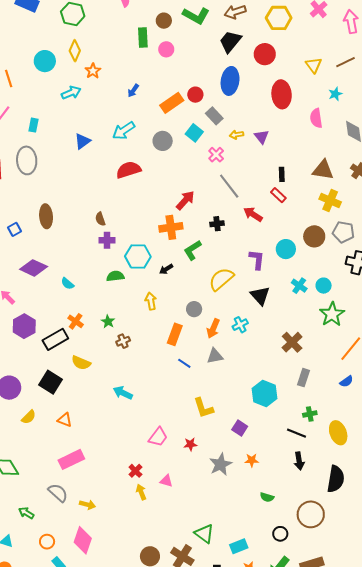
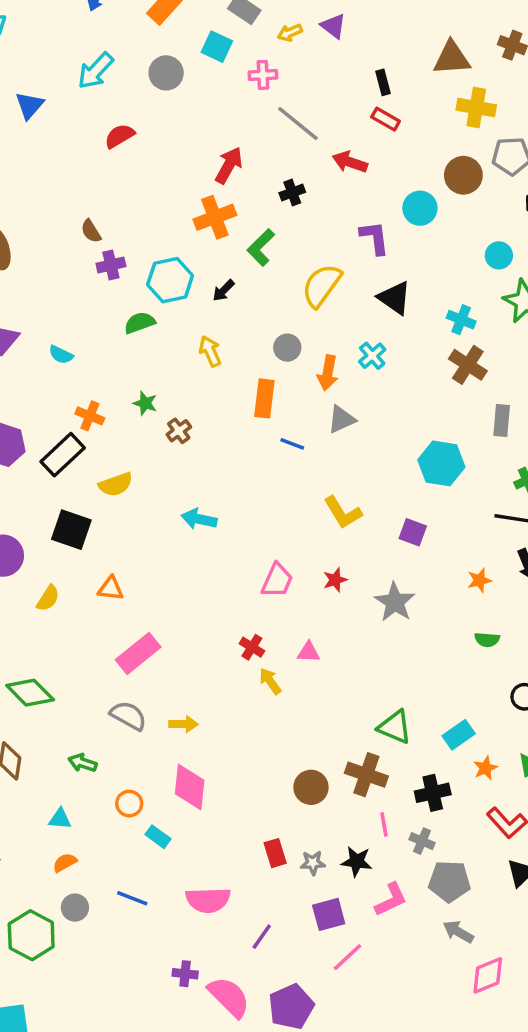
pink cross: (216, 155) -> (263, 75), turned -35
red semicircle: (128, 170) -> (119, 136), size x0.7
cyan cross: (299, 286) -> (461, 320), moved
yellow semicircle: (81, 363) -> (116, 484), turned -30
orange star: (252, 460) -> (479, 580), moved

